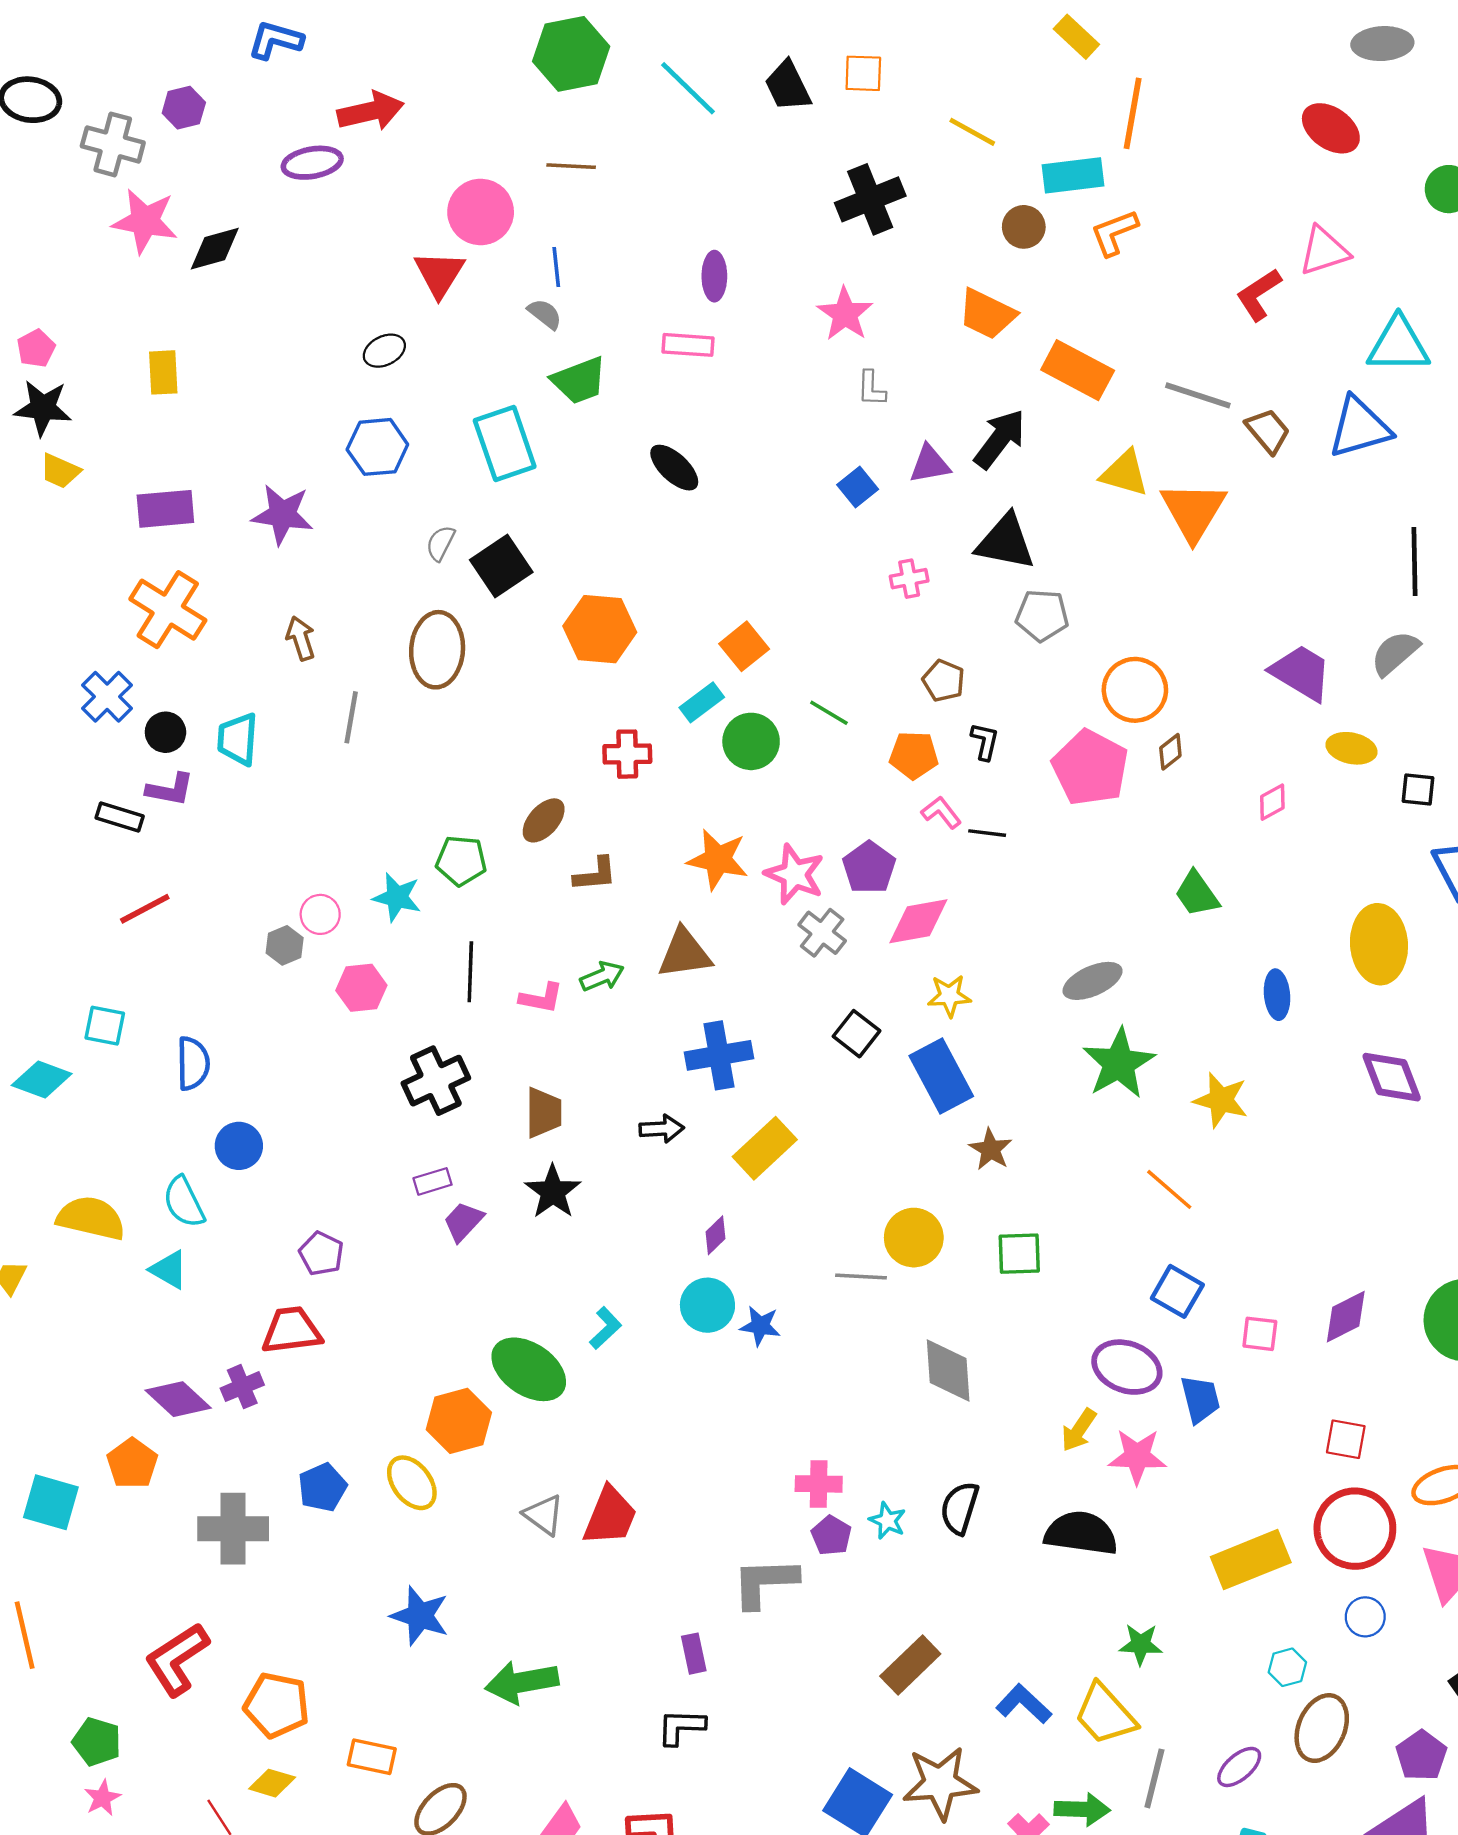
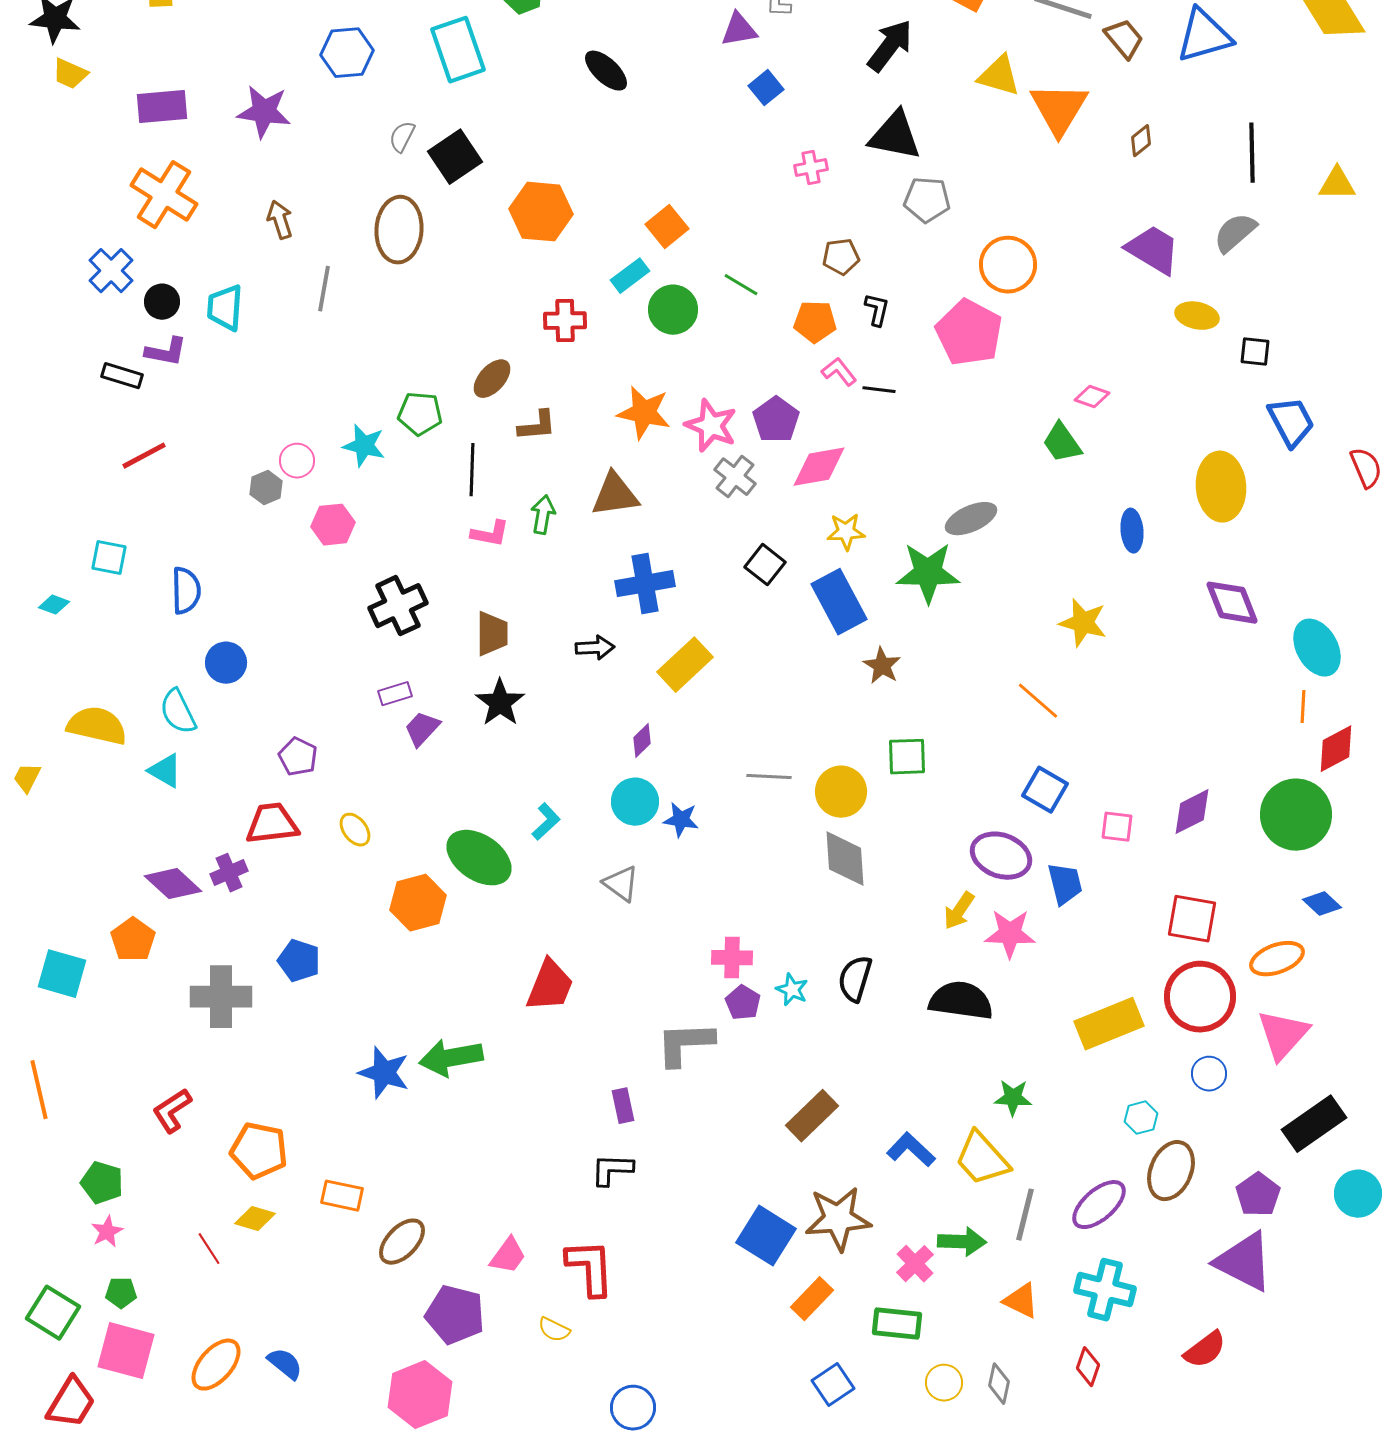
purple triangle: (930, 464) -> (739, 30), moved
brown pentagon: (944, 681) -> (841, 257), turned -30
brown diamond: (1170, 752) -> (1141, 141), moved
pink diamond: (1272, 802) -> (1092, 397), moved, turned 48
black line: (470, 972) -> (472, 470), moved
green arrow: (602, 976) -> (543, 515), turned -57
green star: (1119, 1063) -> (928, 573), moved, turned 30
cyan diamond: (42, 1079) -> (54, 605), size x0.6
yellow circle: (914, 1238) -> (841, 792), moved
red square: (1346, 1439) -> (1192, 919), size x1.4
yellow ellipse: (412, 1483) -> (355, 830), moved, size x0.7
blue pentagon: (322, 1487) -> (299, 961), turned -30
gray triangle: (544, 1515) -> (621, 884), moved
red L-shape: (177, 1659) -> (172, 1111), size x0.7
green arrow: (522, 1682) -> (451, 1058), moved
purple ellipse: (1239, 1767) -> (1099, 1205), size x1.4

